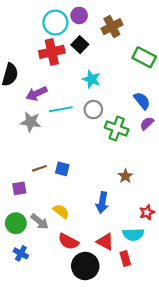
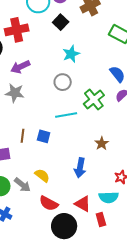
red cross: (52, 52) -> (17, 30), moved
cyan star: (92, 79) -> (71, 54), turned 30
cyan line: (61, 109) -> (66, 115), moved
gray circle: (93, 110) -> (63, 82), moved
green cross: (117, 128) -> (94, 100), turned 30
brown line: (39, 168) -> (22, 136), turned -64

